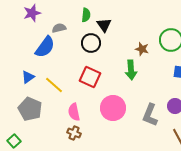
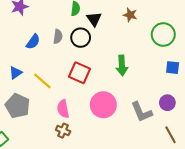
gray semicircle: (59, 28) -> (58, 37), moved, turned 112
blue semicircle: (45, 47) -> (33, 42), size x0.7
brown star: (142, 49) -> (130, 15), moved
gray L-shape: (150, 115) -> (142, 112), turned -45

